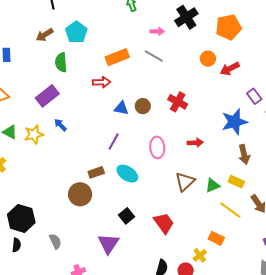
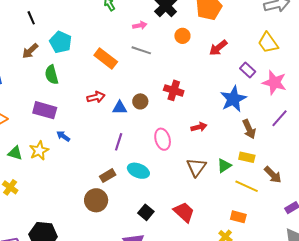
orange rectangle: (117, 57) -> (106, 58), turned 70
orange circle: (208, 59) -> (182, 36), moved
red arrow: (102, 82) -> (96, 97), moved
purple rectangle: (47, 96) -> (45, 110), turned 65

